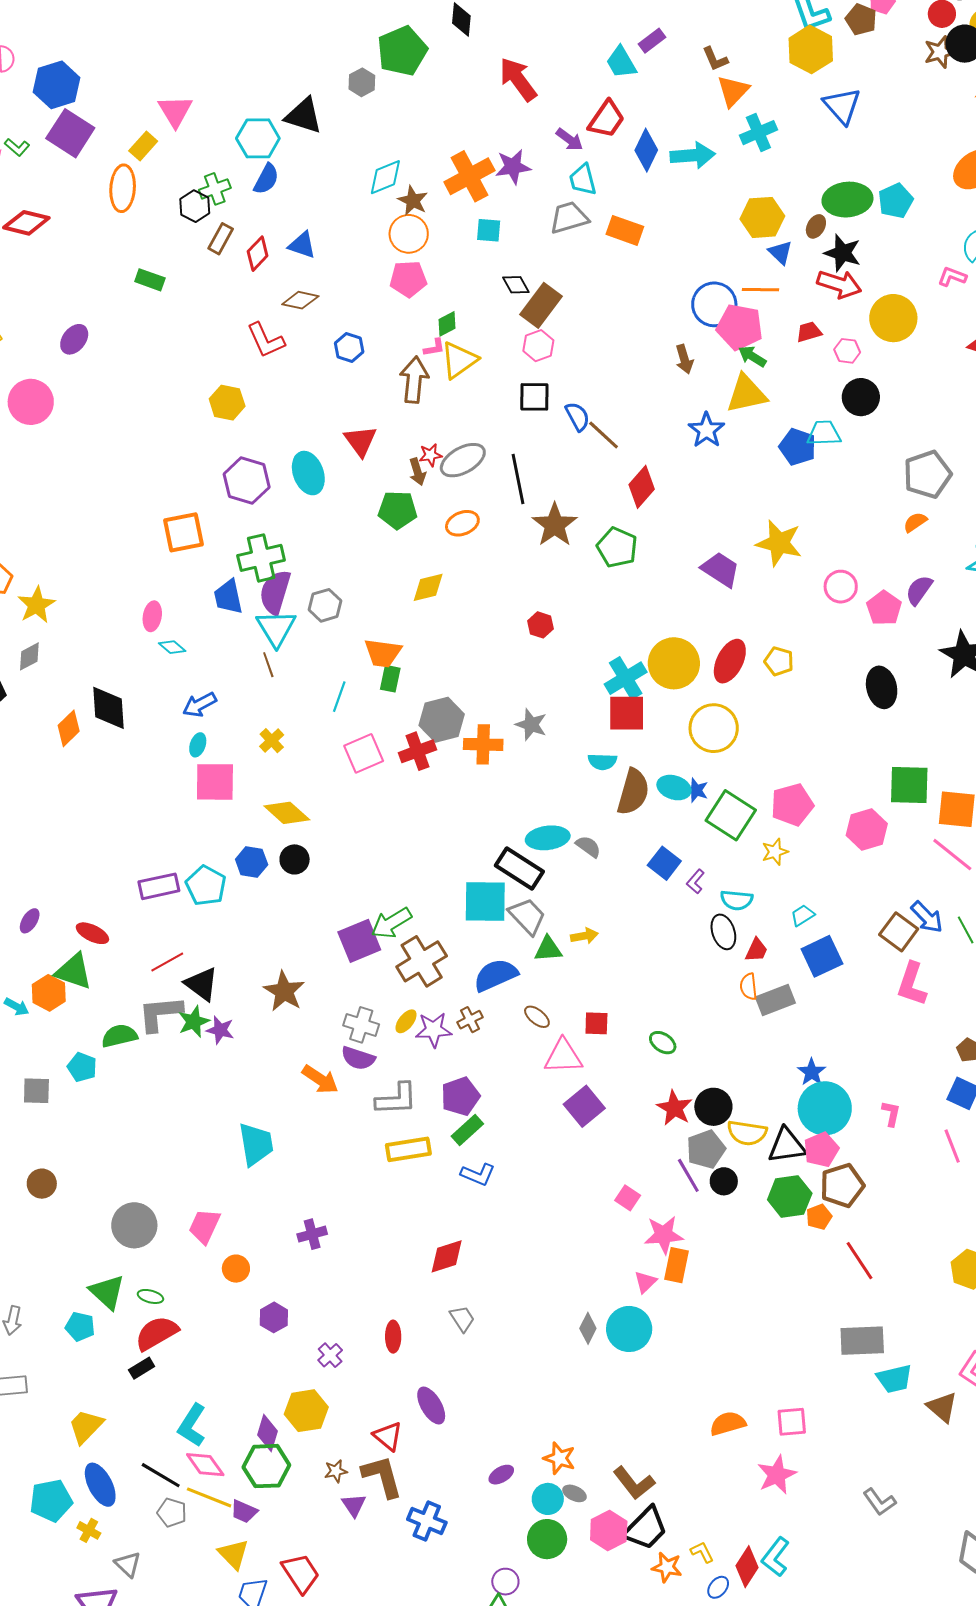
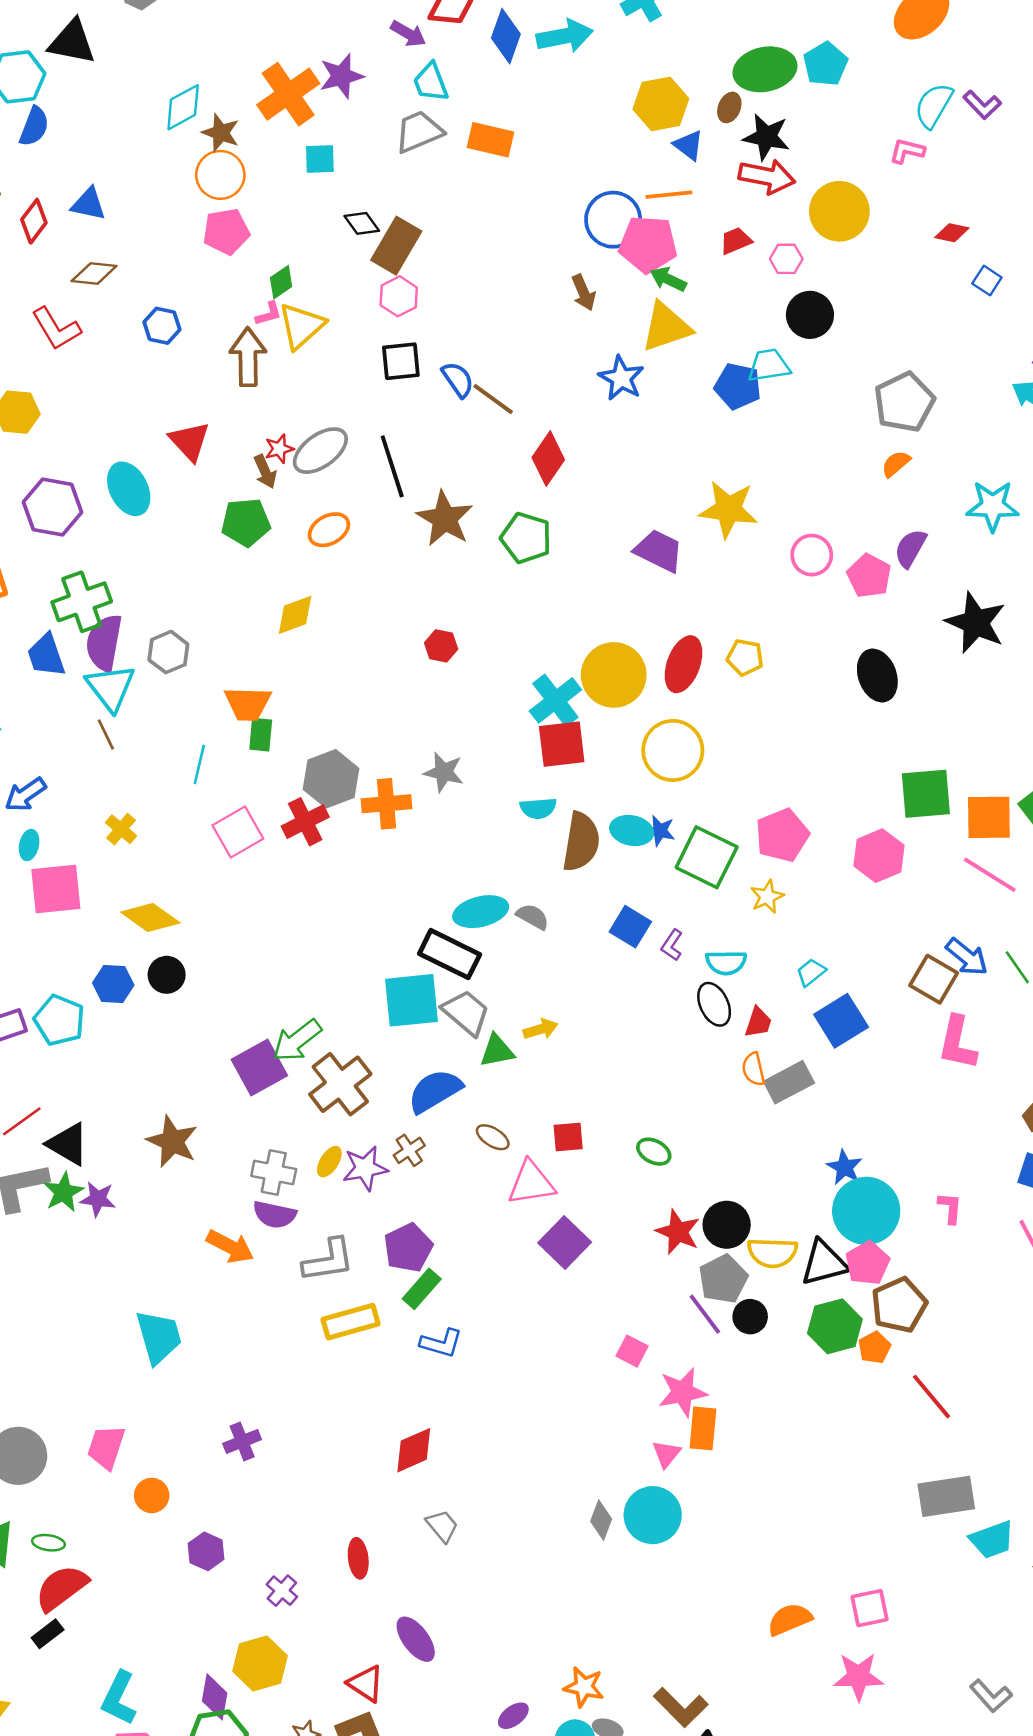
pink star: (777, 1475) -> (858, 1677), turned 30

